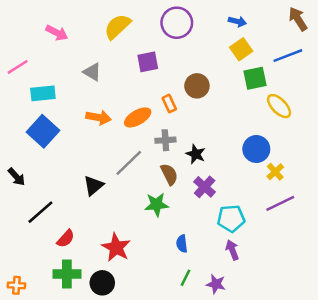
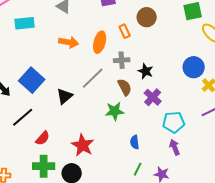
orange ellipse: (138, 117) -> (100, 42), turned -45
blue square: (43, 131) -> (32, 80), moved

